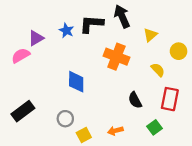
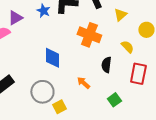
black semicircle: (135, 100) -> (106, 65), moved, turned 35
gray circle: (65, 119) -> (42, 92), size x1.5
green square: (155, 127) -> (114, 100), moved
orange arrow: (115, 131) -> (83, 83), moved, turned 56

